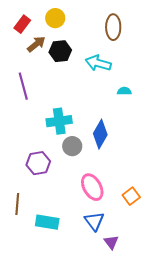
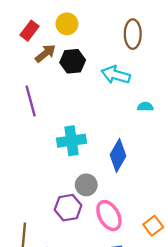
gray circle: (72, 146) -> (86, 185), moved
purple hexagon: (38, 163) -> (68, 208), moved

